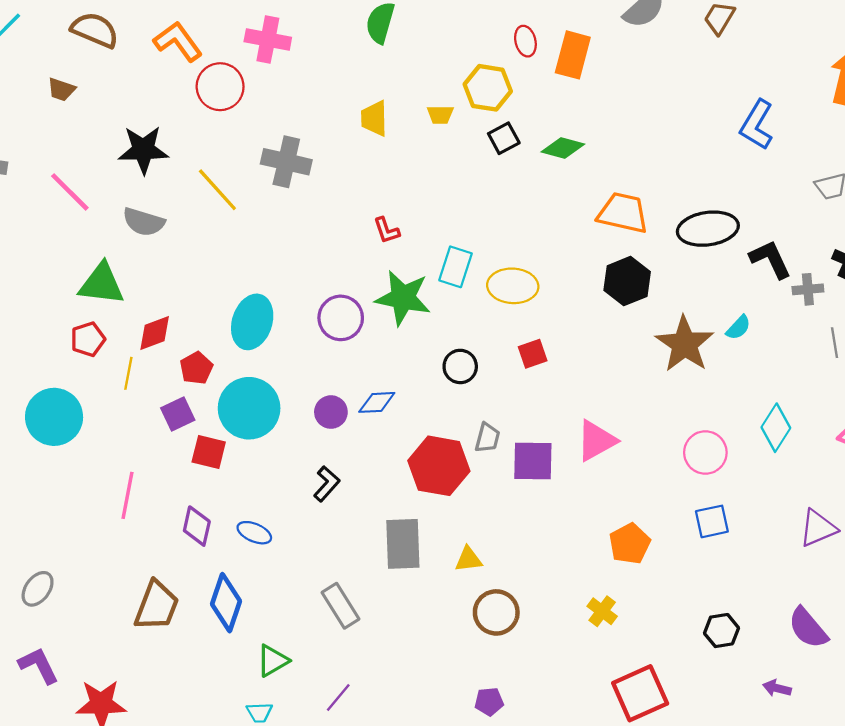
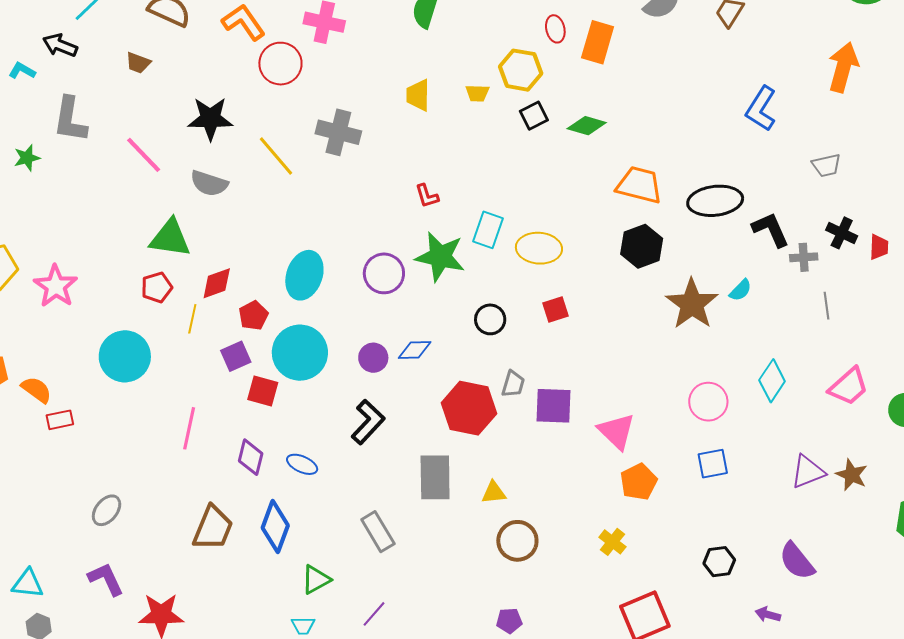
pink triangle: (596, 441) -> (617, 431), moved, turned -48
black L-shape: (327, 484) -> (368, 422), size x1.4

